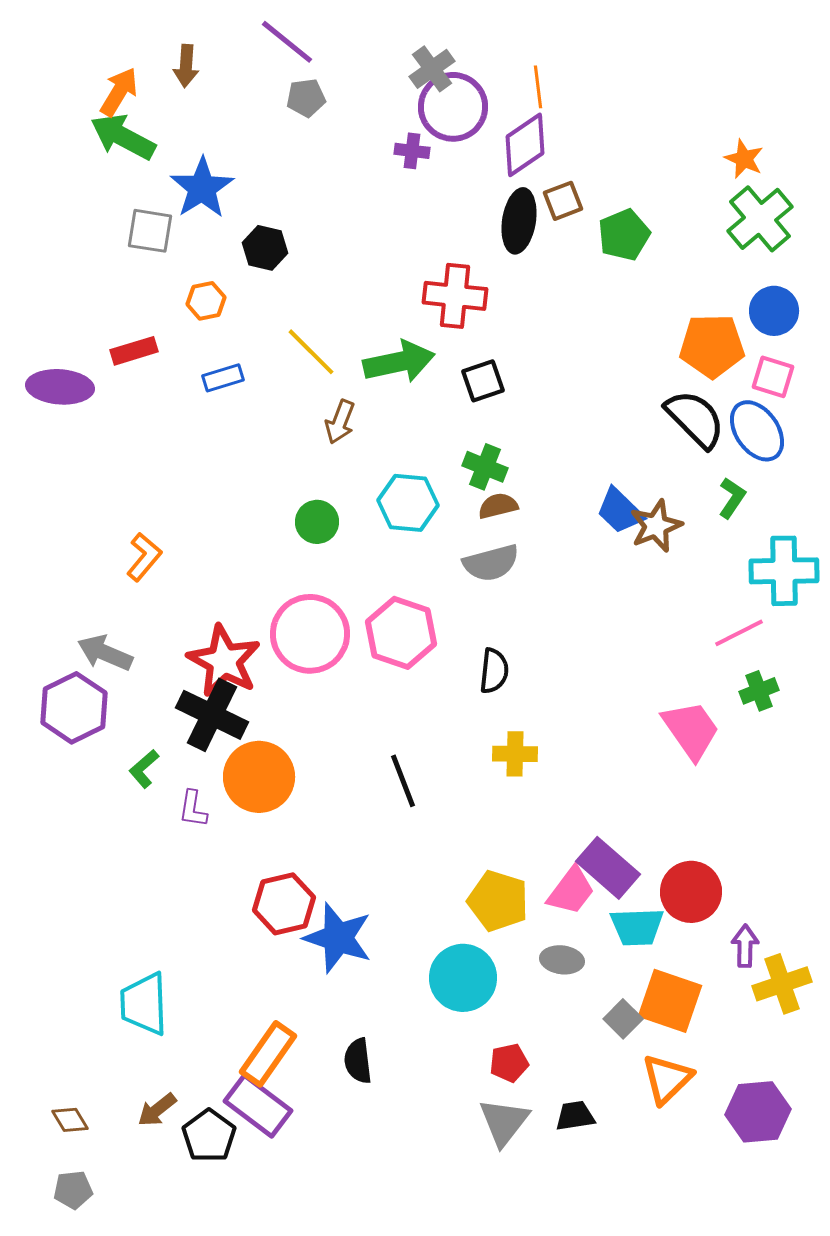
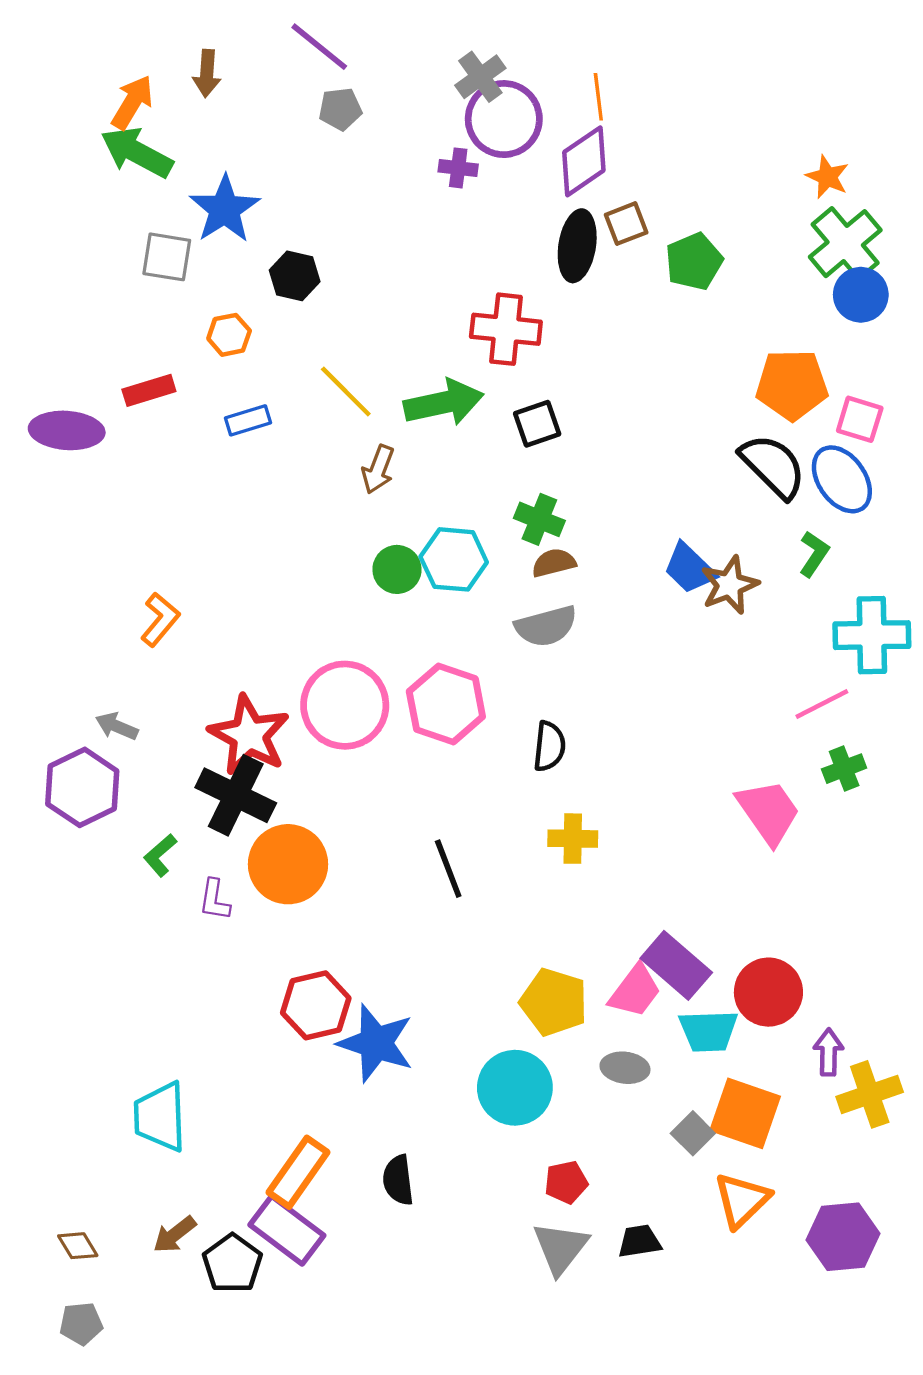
blue circle: (774, 311) -> (861, 295), moved
green circle: (317, 522) -> (397, 569), moved
gray arrow: (105, 653) -> (117, 726), size x0.7

